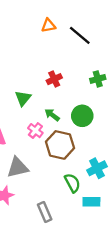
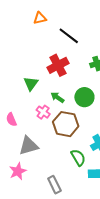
orange triangle: (48, 26) -> (40, 18), moved
black line: (80, 35) -> (69, 36), moved
red cross: (54, 79) -> (58, 65), size x1.5

